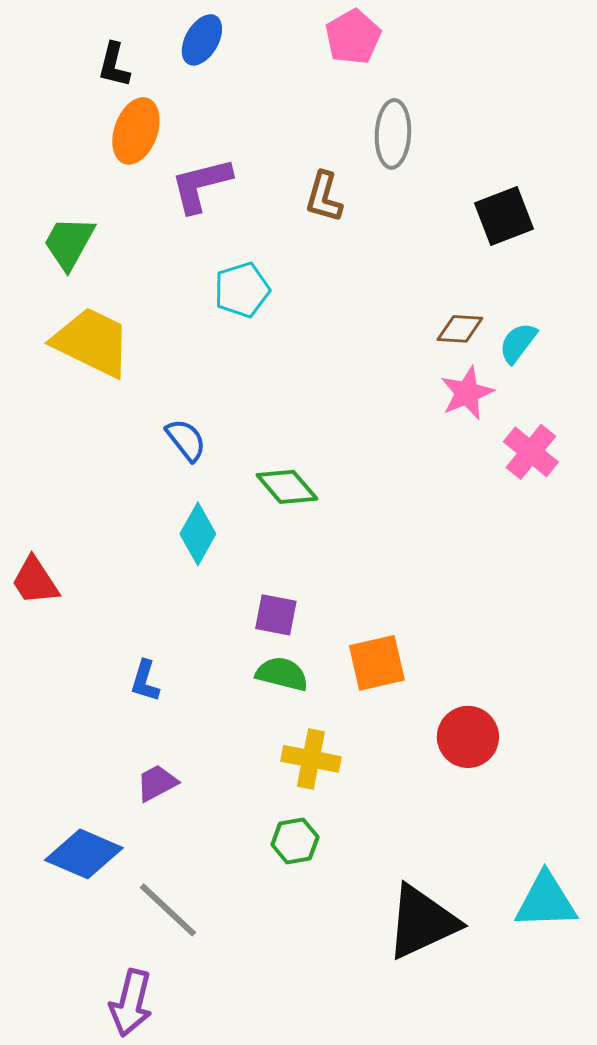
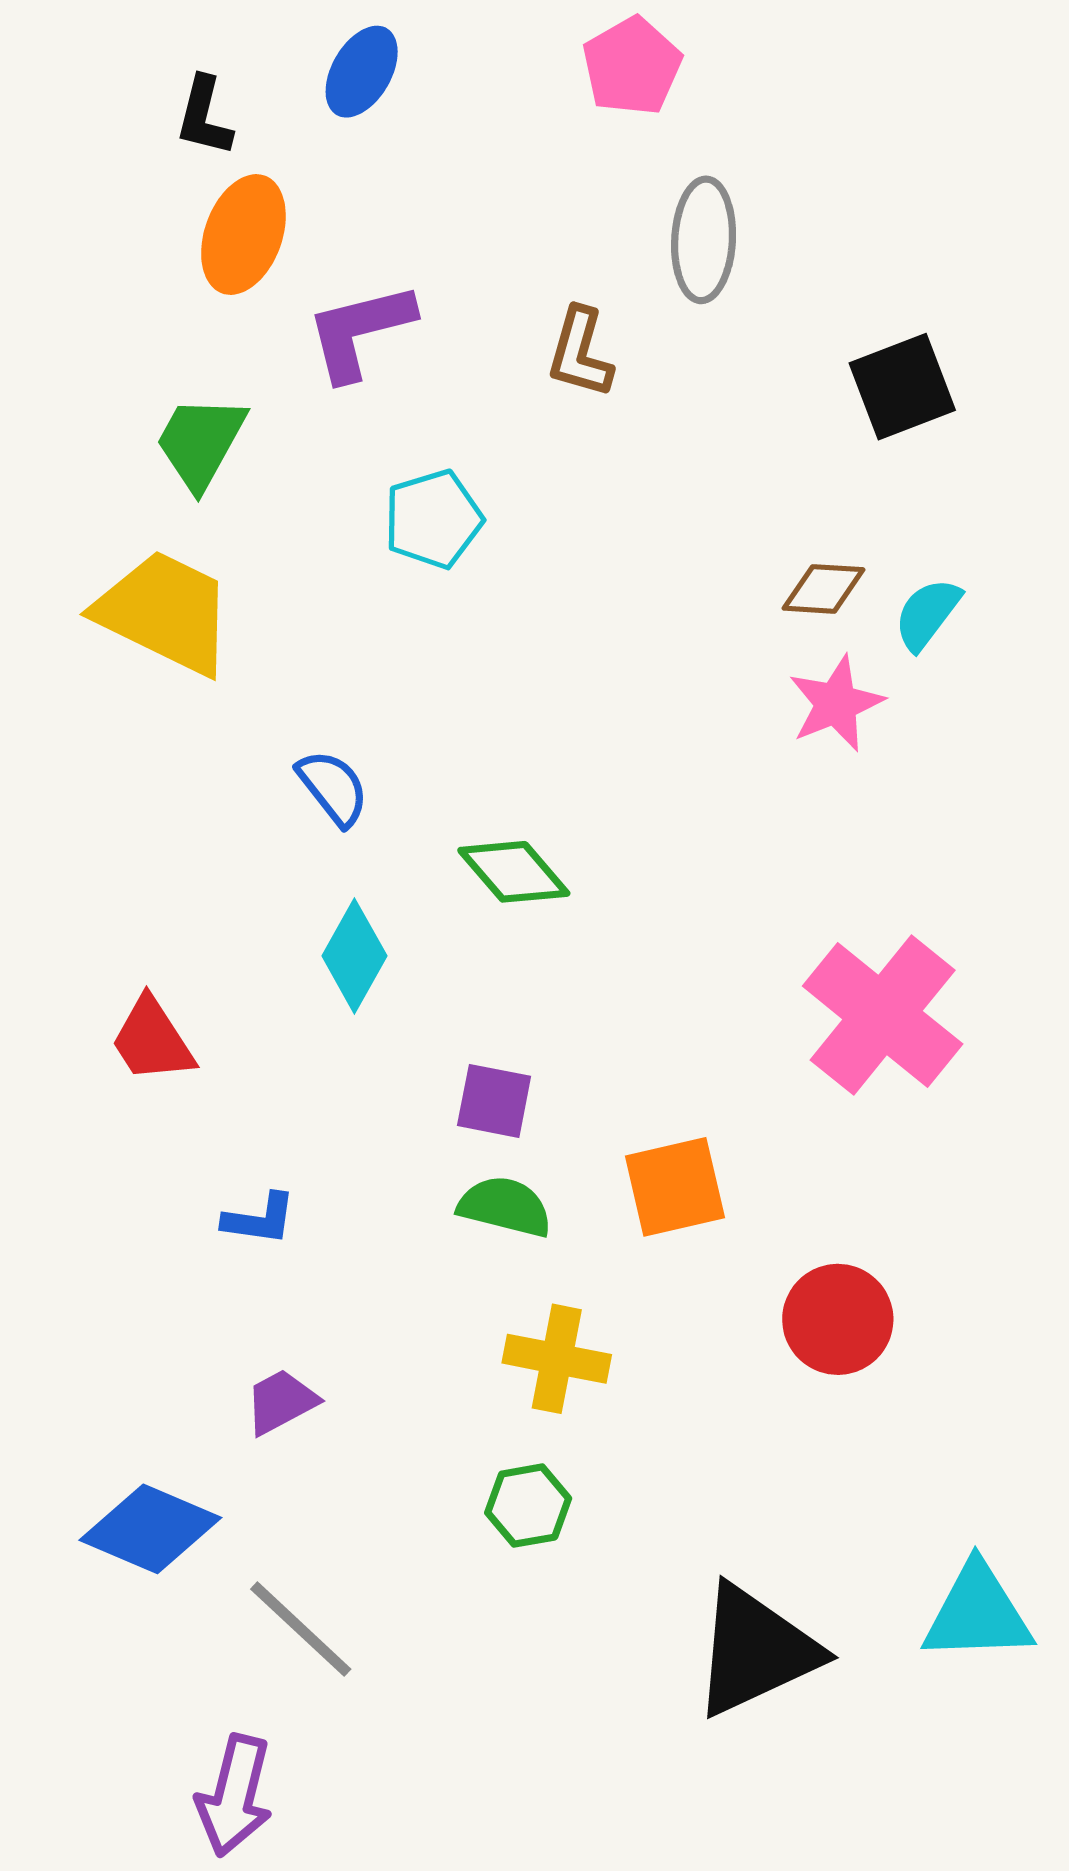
green trapezoid: (69, 243) -> (201, 442), moved
pink cross: (531, 452) -> (883, 1015), moved, size x1.6
red trapezoid: (35, 581) -> (152, 1040), moved
blue L-shape: (145, 681) -> (260, 1219), turned -99

